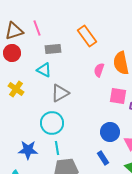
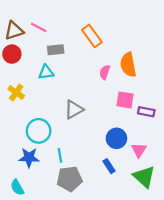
pink line: (37, 28) -> (39, 27), turned -42
cyan triangle: (44, 70) -> (46, 72), turned -35
gray triangle: (60, 93) -> (74, 110), moved
cyan circle: (52, 123) -> (39, 131), moved

